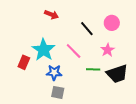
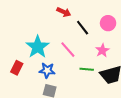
red arrow: (52, 15) -> (64, 12), moved
red rectangle: (24, 62) -> (17, 68), moved

